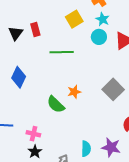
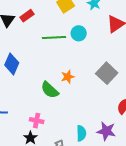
red rectangle: (35, 29) -> (27, 16), turned 72
cyan circle: (99, 37) -> (79, 33), moved
pink cross: (33, 134) -> (37, 121), moved

